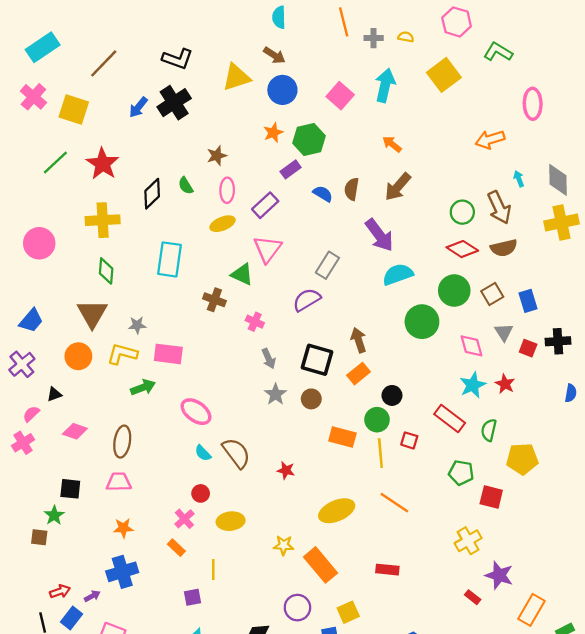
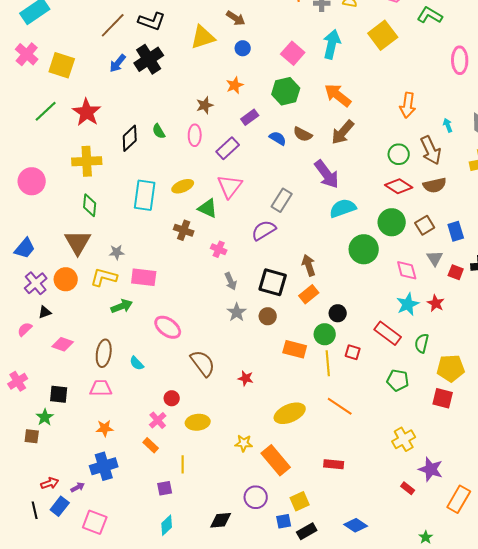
brown line: (104, 63) -> (113, 25), moved
blue circle: (282, 90) -> (243, 48), size x0.6
green hexagon: (309, 139) -> (286, 91), moved
orange arrow: (490, 139) -> (408, 105), moved, turned -65
orange arrow: (392, 144) -> (338, 95), size x1.6
brown star: (217, 156) -> (205, 105), moved
brown semicircle: (352, 189) -> (303, 134), turned -72
yellow ellipse: (223, 224) -> (183, 186), moved
purple cross: (22, 364) -> (36, 283), moved
pink cross: (23, 443) -> (18, 381), moved
cyan semicircle: (203, 453) -> (137, 363), moved
red square: (491, 497) -> (443, 398), moved

